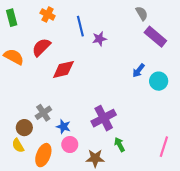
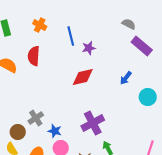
gray semicircle: (142, 13) -> (129, 24), turned -32
red semicircle: (41, 47) -> (34, 56), turned -42
red diamond: (63, 69) -> (83, 77), moved
cyan circle: (159, 81) -> (148, 97), moved

